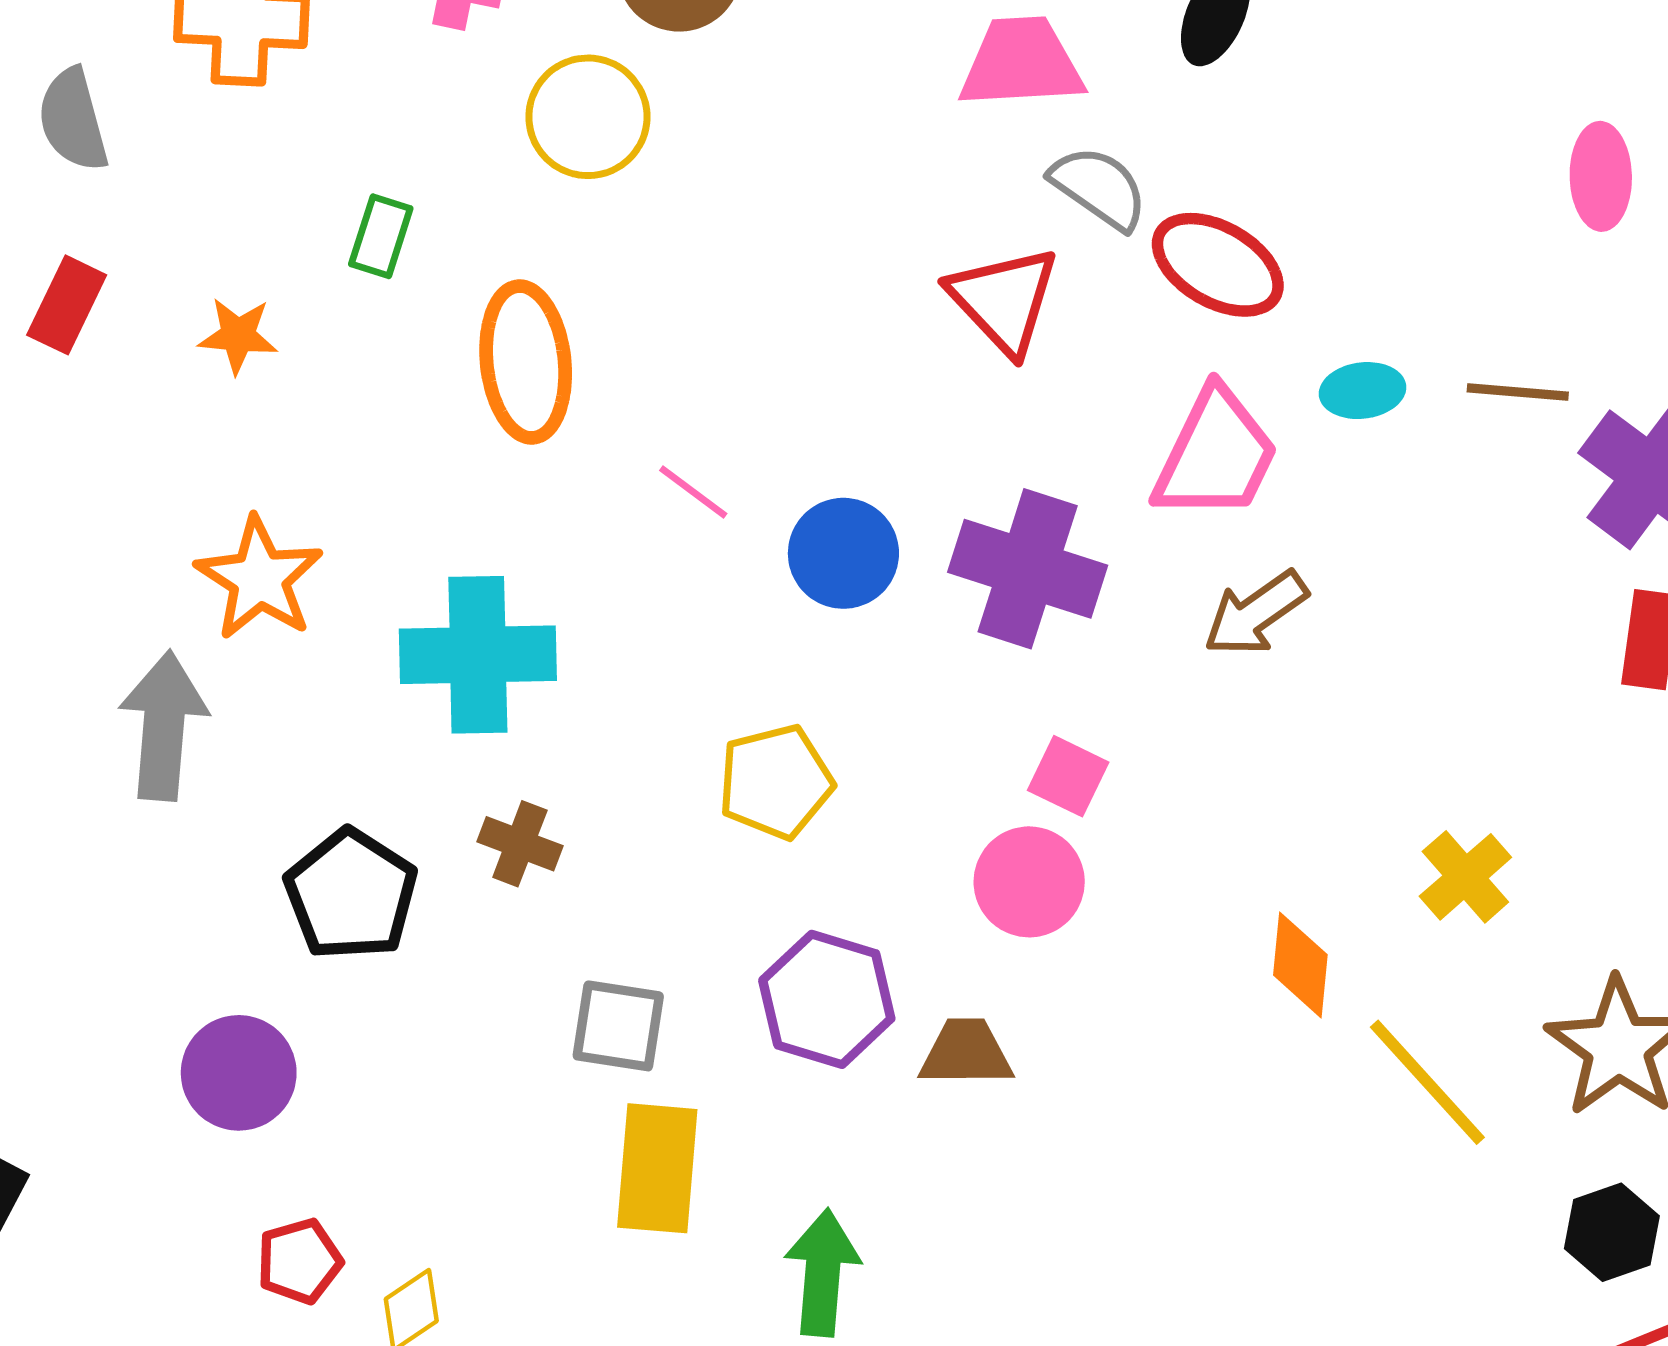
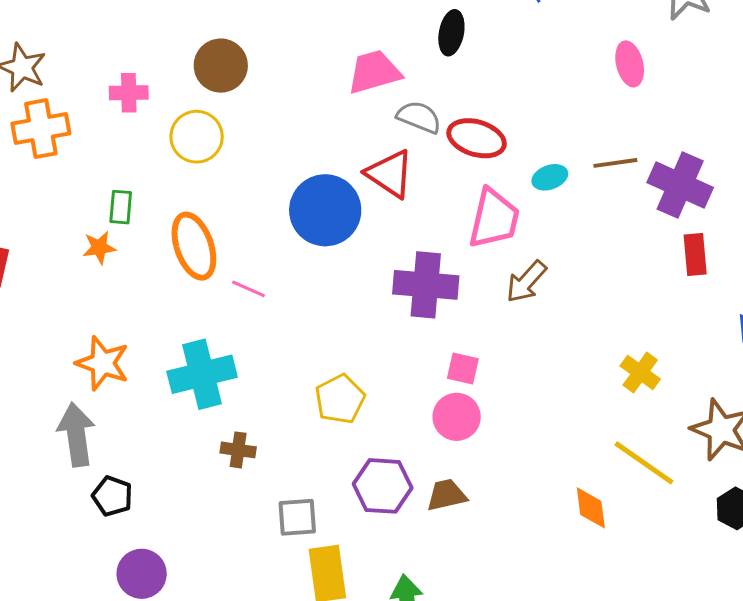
orange star: (238, 336) -> (99, 247), moved
pink line: (693, 492) -> (249, 289), moved
blue circle: (843, 553) -> (325, 210), moved, size x1.5
black pentagon: (351, 895) -> (112, 496), moved, size x0.7
orange diamond: (1300, 965) -> (591, 508), moved

